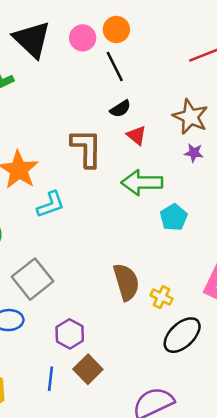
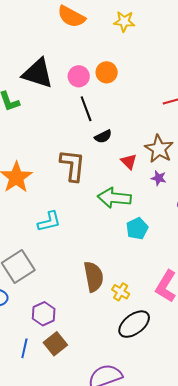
black triangle: (32, 39) -> (38, 73), turned -32
black line: (115, 66) -> (86, 109), moved
red triangle: (136, 135) -> (129, 162), moved
cyan L-shape: (51, 205) -> (49, 222), moved

